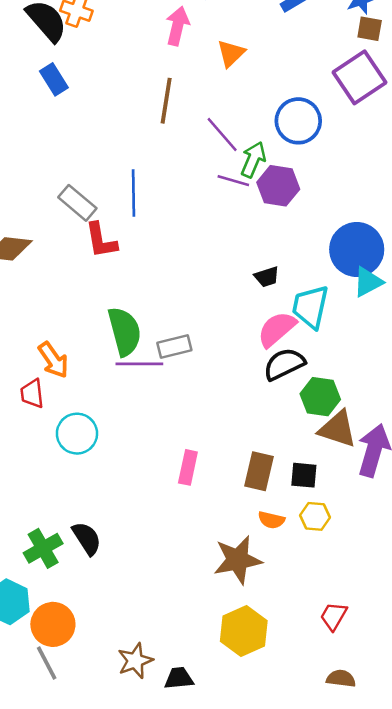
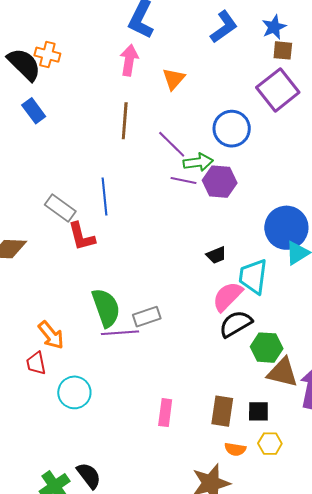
green arrow: (253, 159) -> (198, 162), turned 64

